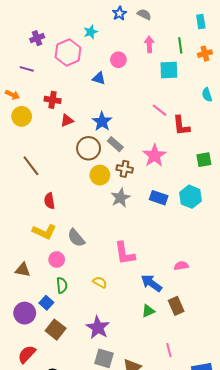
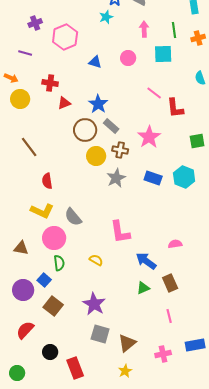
cyan star: (91, 32) -> (106, 17), moved
pink circle: (118, 60) -> (128, 58), moved
pink circle: (57, 260) -> (54, 238), size x1.5
pink line: (169, 350) -> (169, 316), moved

